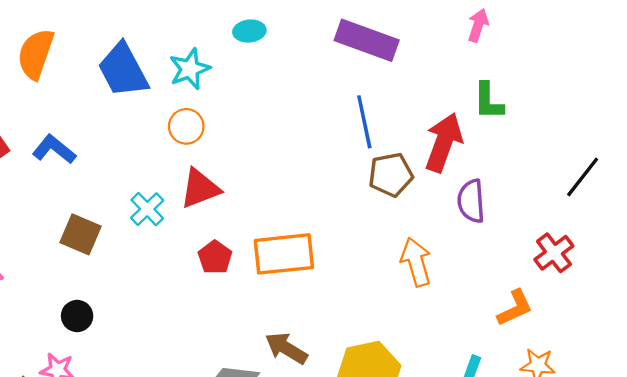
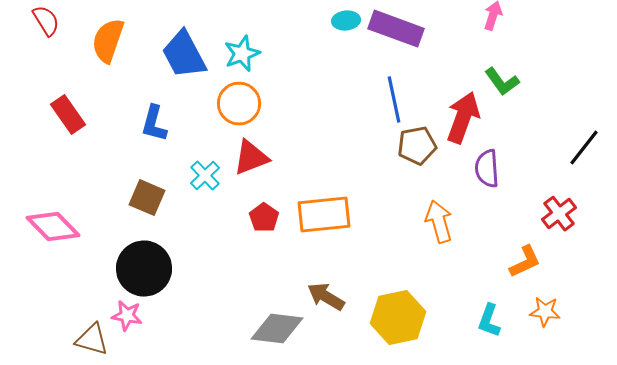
cyan ellipse: (249, 31) -> (346, 21), moved
green L-shape: (488, 101) -> (502, 82), turned -36
orange circle: (186, 126) -> (239, 104), size x1.4
blue L-shape: (54, 149) -> (154, 124), moved, turned -114
black circle: (77, 316) -> (144, 269), size x2.0

